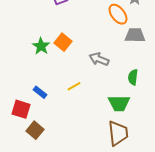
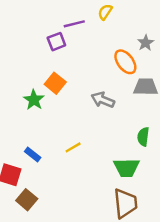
orange square: (63, 42) -> (55, 83), moved
gray arrow: (99, 59) -> (103, 100), moved

